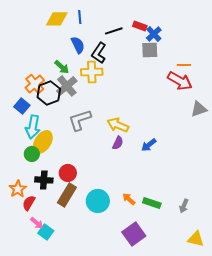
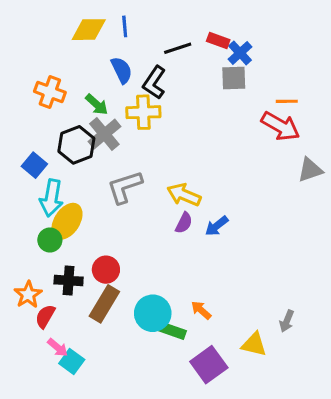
orange cross: (35, 84) -> (50, 92), moved, turned -30
blue arrow: (149, 145) -> (217, 226), moved
green rectangle: (152, 203) -> (171, 330), moved
yellow triangle: (196, 239) -> (254, 344), moved

